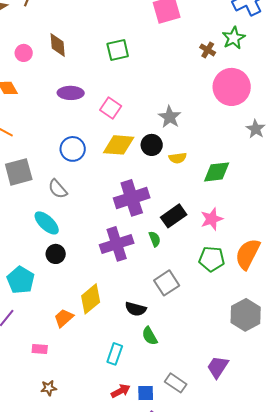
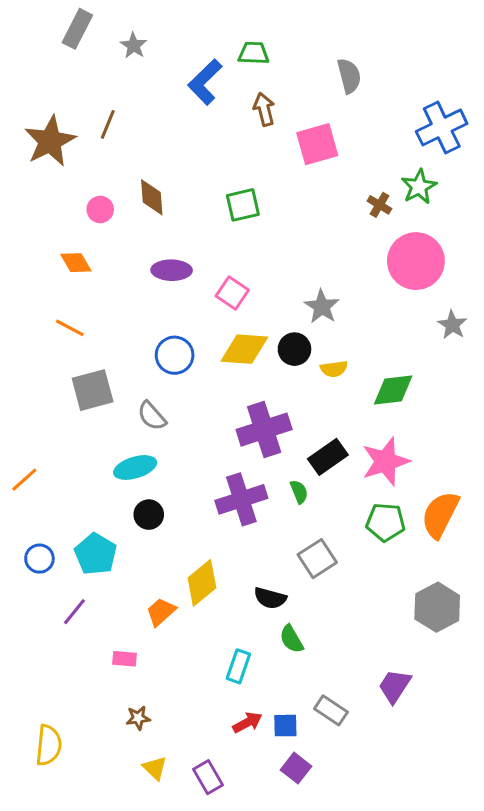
pink star: (212, 219) -> (386, 461), size x1.4
cyan ellipse: (47, 223) -> (135, 468), turned -60

